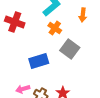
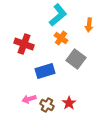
red cross: (15, 22) -> (24, 44), moved

